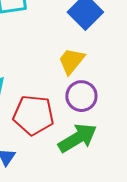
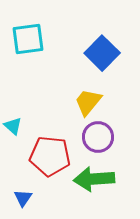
green arrow: (77, 138) -> (94, 179), turned -153

